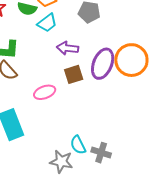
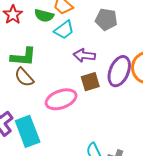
pink ellipse: (45, 92) -> (61, 99), size x1.4

